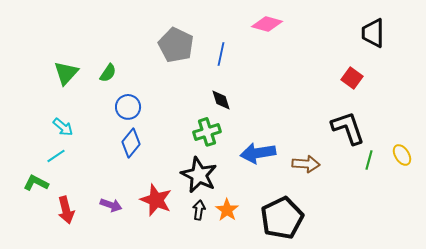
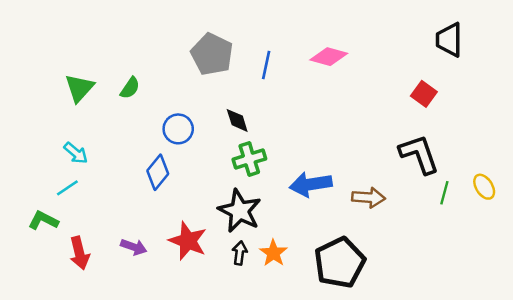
pink diamond: (267, 24) -> (329, 57), moved
black diamond: (221, 100) -> (237, 120), moved
blue circle: (128, 107) -> (178, 129), moved

